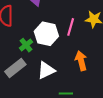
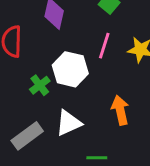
pink line: (71, 27) -> (104, 46), moved
gray rectangle: (15, 68) -> (27, 136), moved

